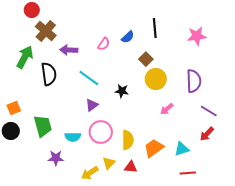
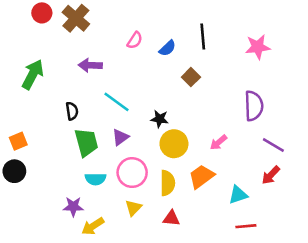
brown cross: (46, 31) -> (76, 18), moved
pink semicircle: (104, 44) -> (135, 40), moved
black semicircle: (49, 74) -> (72, 111), moved, size x0.6
yellow circle: (156, 79) -> (174, 144), moved
green trapezoid: (43, 126) -> (86, 142), moved
orange trapezoid: (154, 148) -> (201, 176), moved
yellow triangle: (109, 163) -> (133, 208), moved
yellow arrow: (90, 173) -> (93, 226), moved

